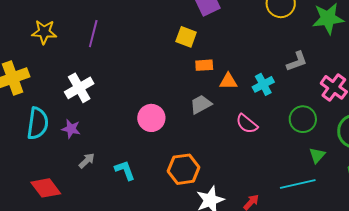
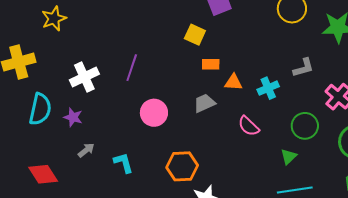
yellow star: (44, 32) -> (54, 19), turned -30
purple line: (93, 34) -> (132, 68), moved
green triangle: (317, 155) -> (289, 156), moved

